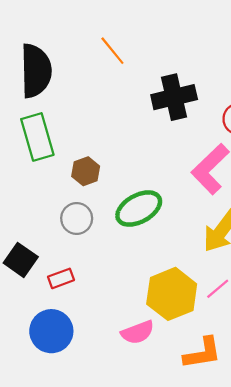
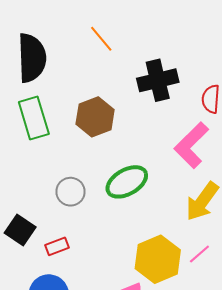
brown hexagon: (86, 171) -> (95, 117), moved, size x1.5

